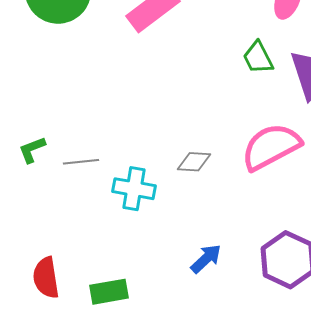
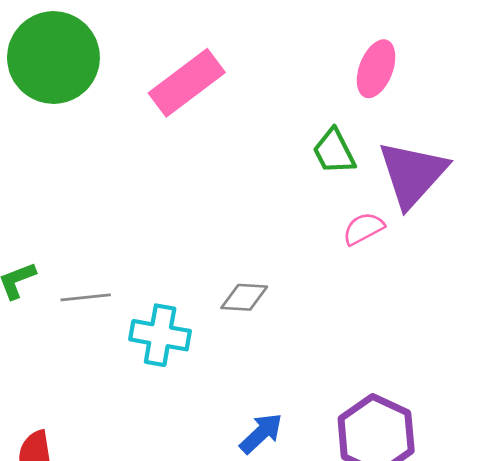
pink semicircle: (271, 147) -> (363, 229), moved, size x0.5

